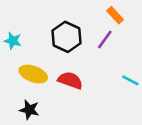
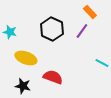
red semicircle: (70, 80) -> (53, 77), moved

